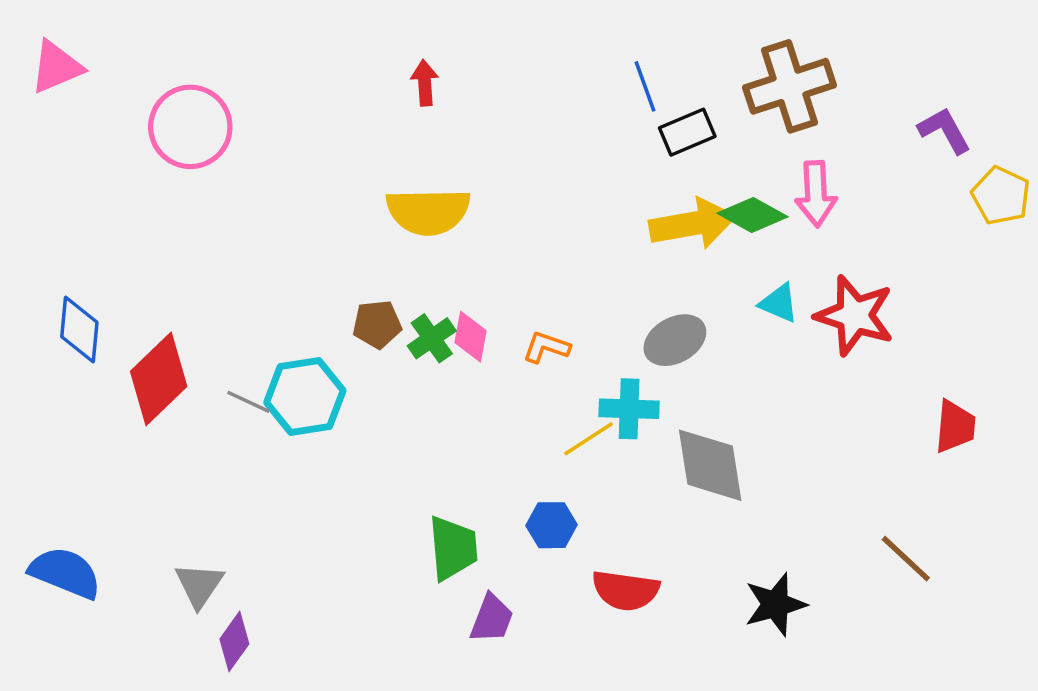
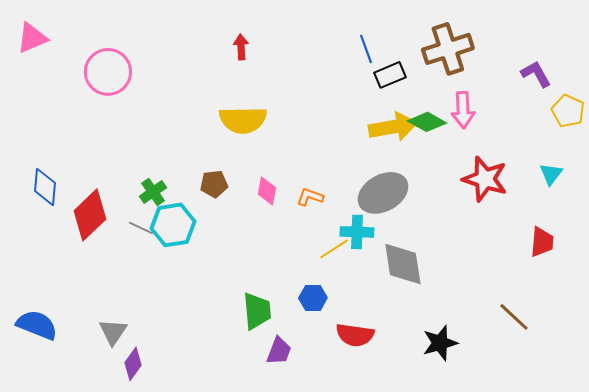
cyan triangle: (779, 303) -> (551, 174), moved, turned 45
green cross: (432, 338) -> (153, 192), moved
gray ellipse: (675, 340) -> (383, 193), size x1.4

